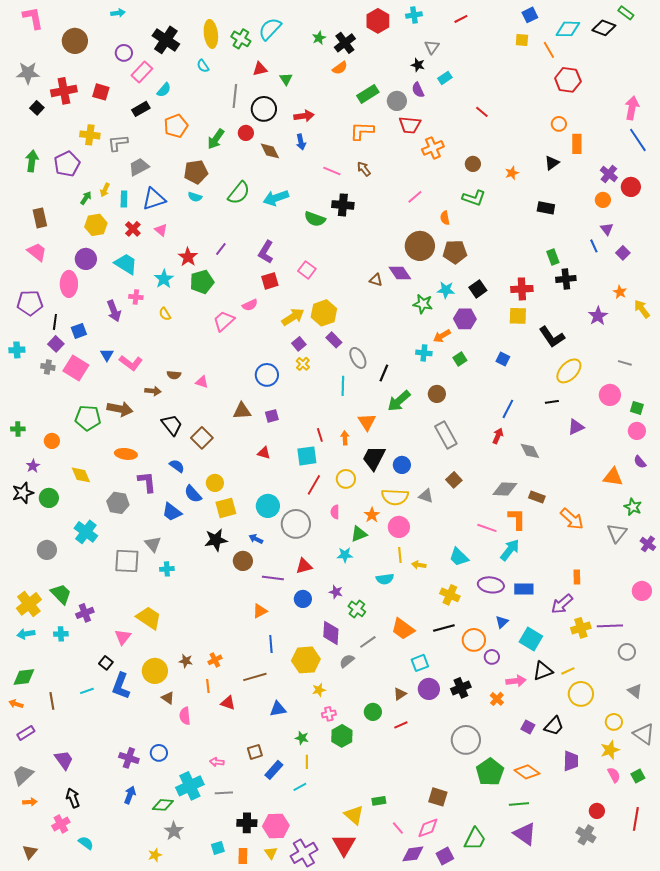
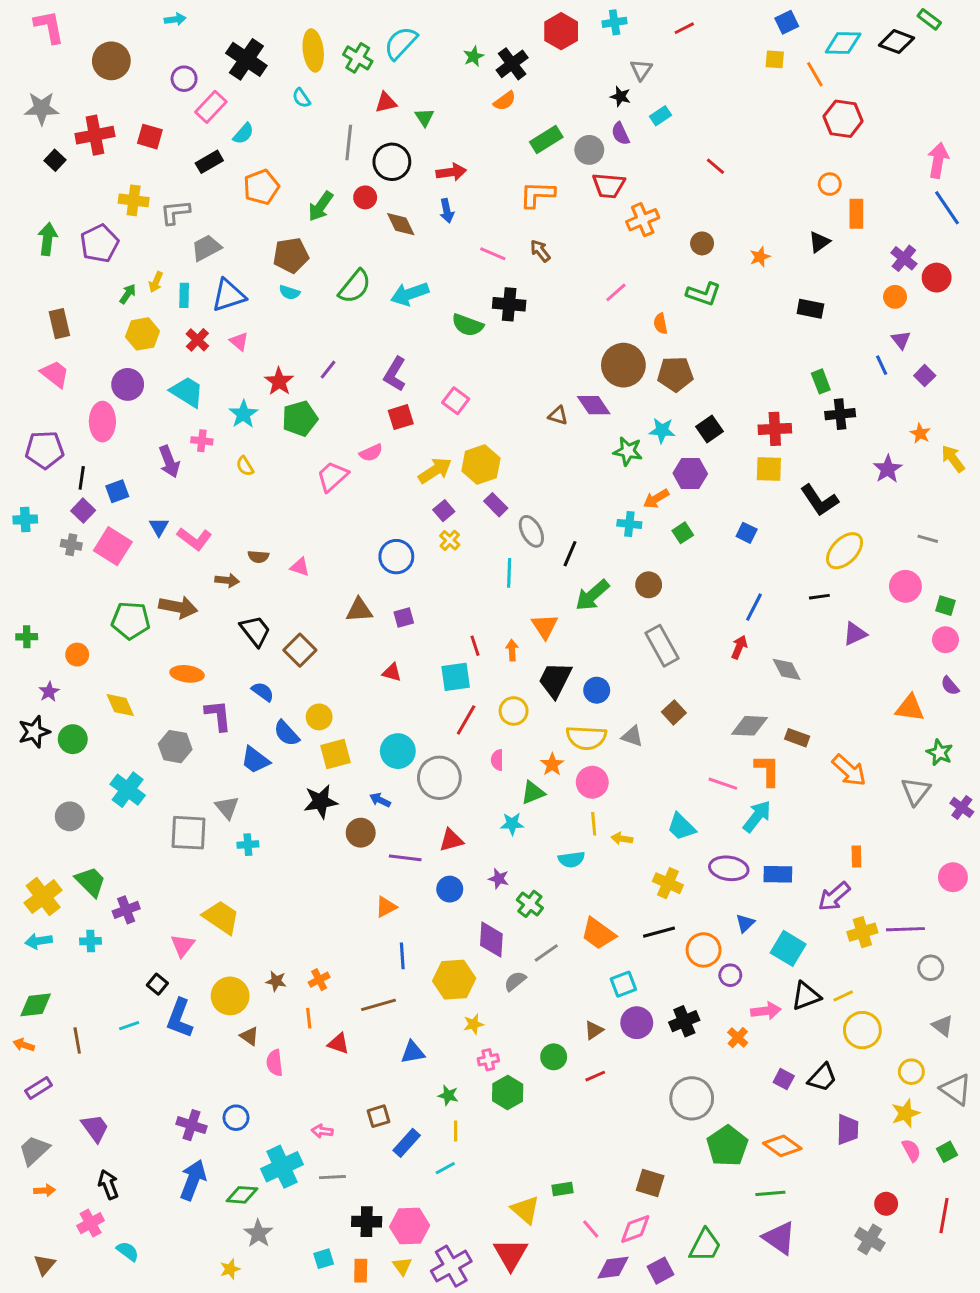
blue arrow: (130, 795) -> (193, 1180), size x1.5

